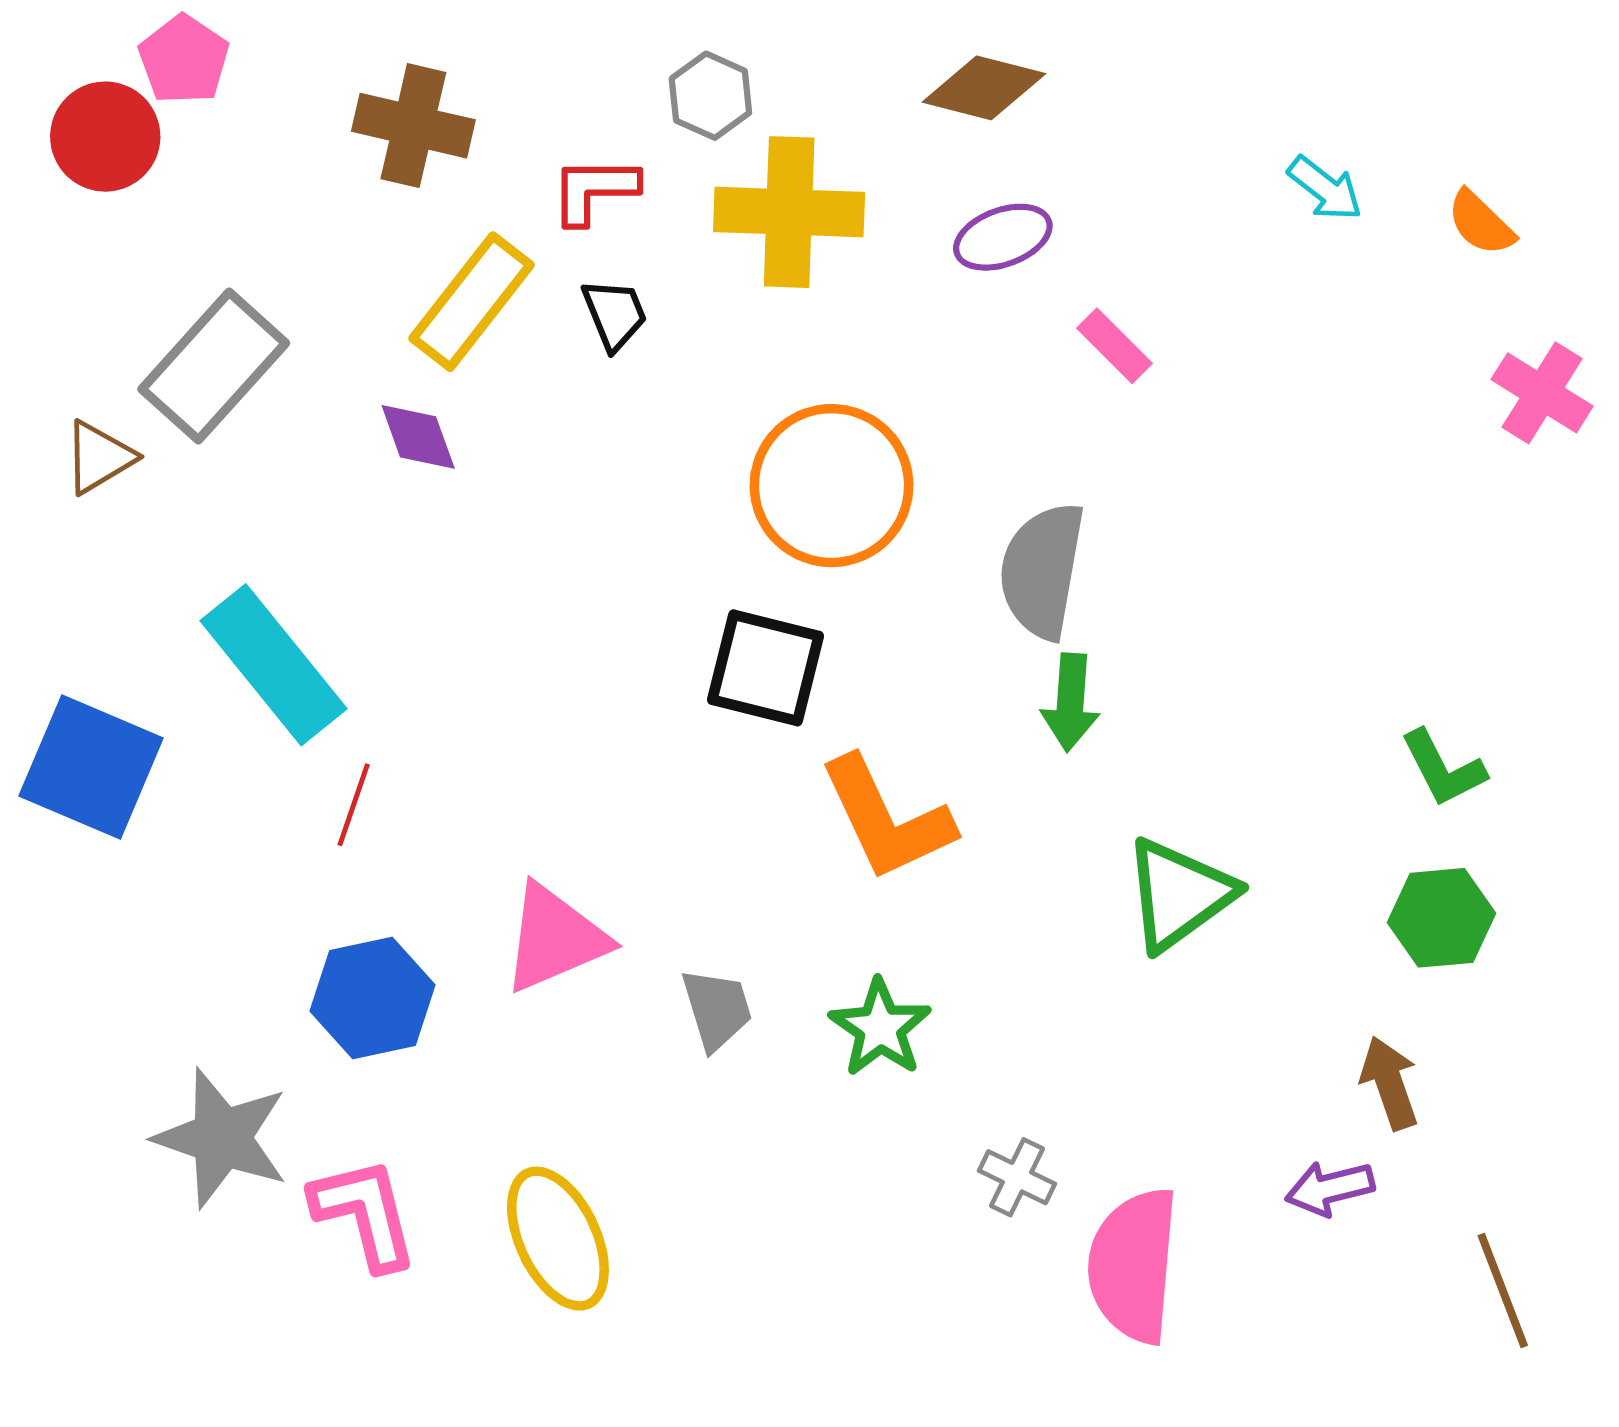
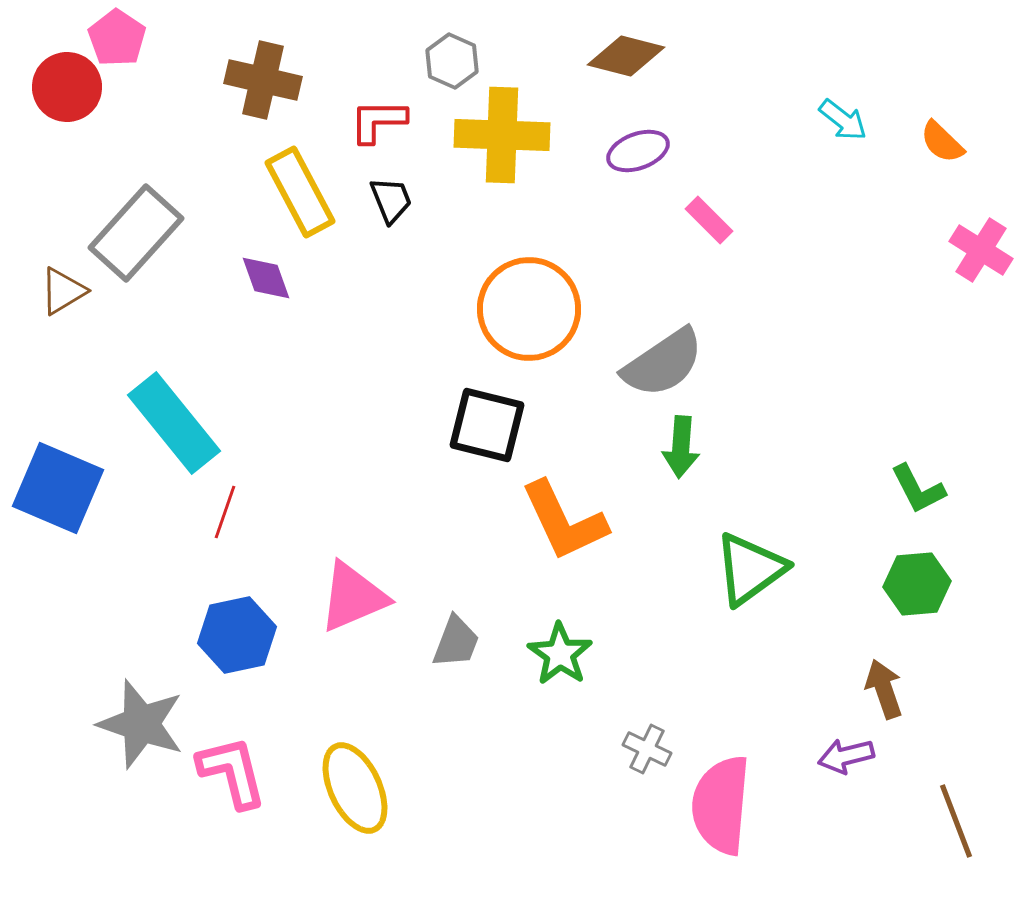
yellow rectangle: (472, 302) -> (300, 192), turned -66
gray semicircle: (1042, 570) -> (663, 363), turned -134
gray trapezoid: (717, 1009) -> (456, 642), turned 38

